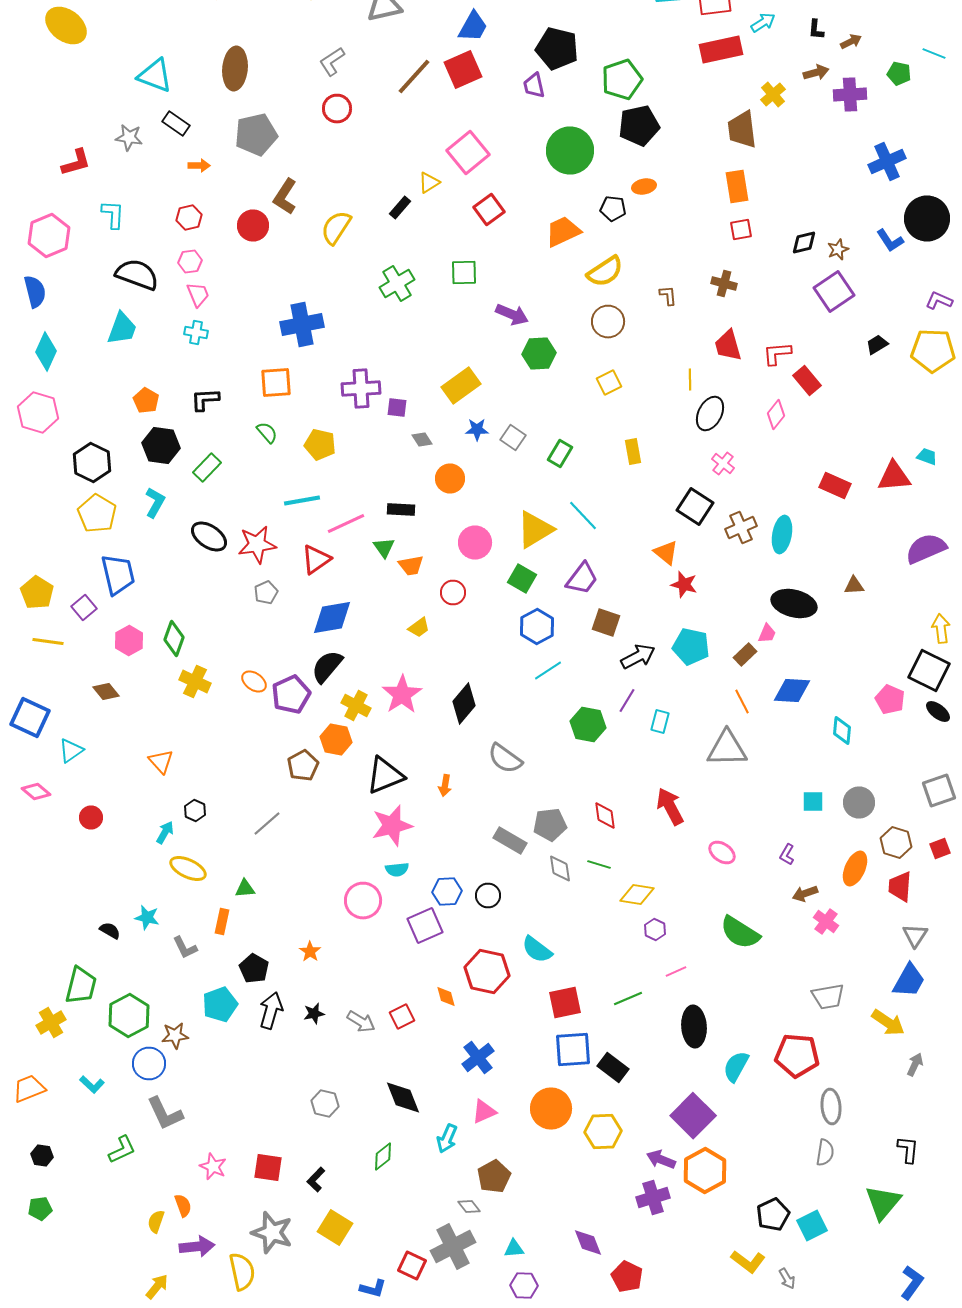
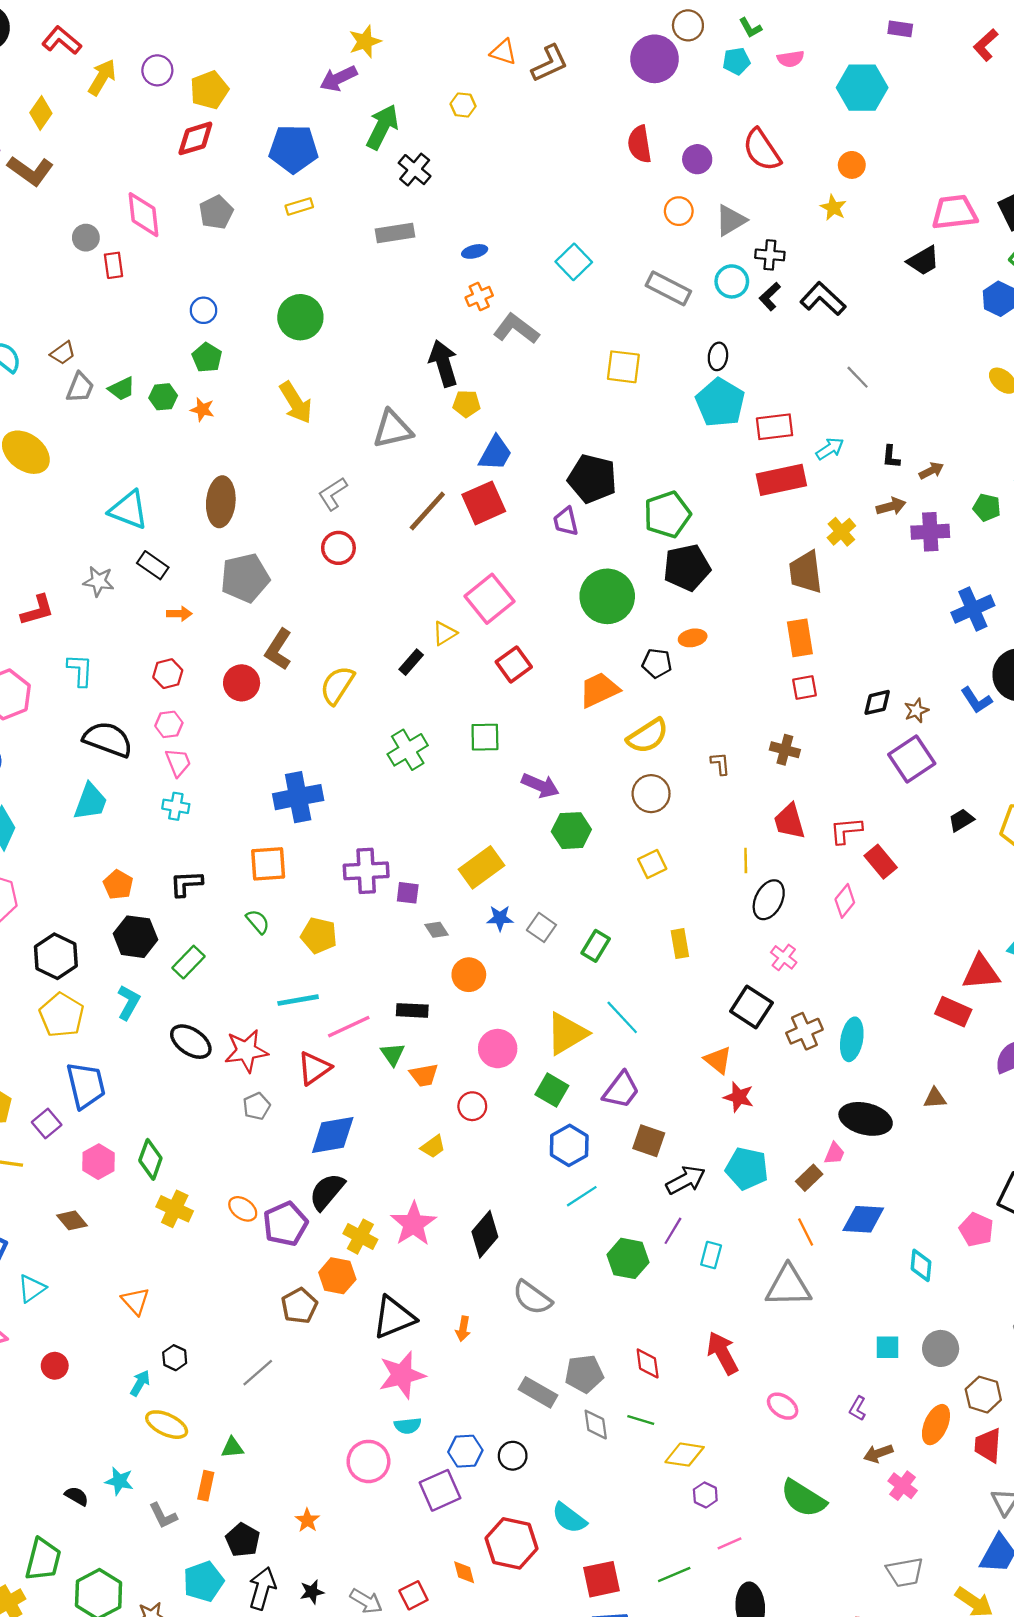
red rectangle: (835, 486) -> (953, 1012), moved

